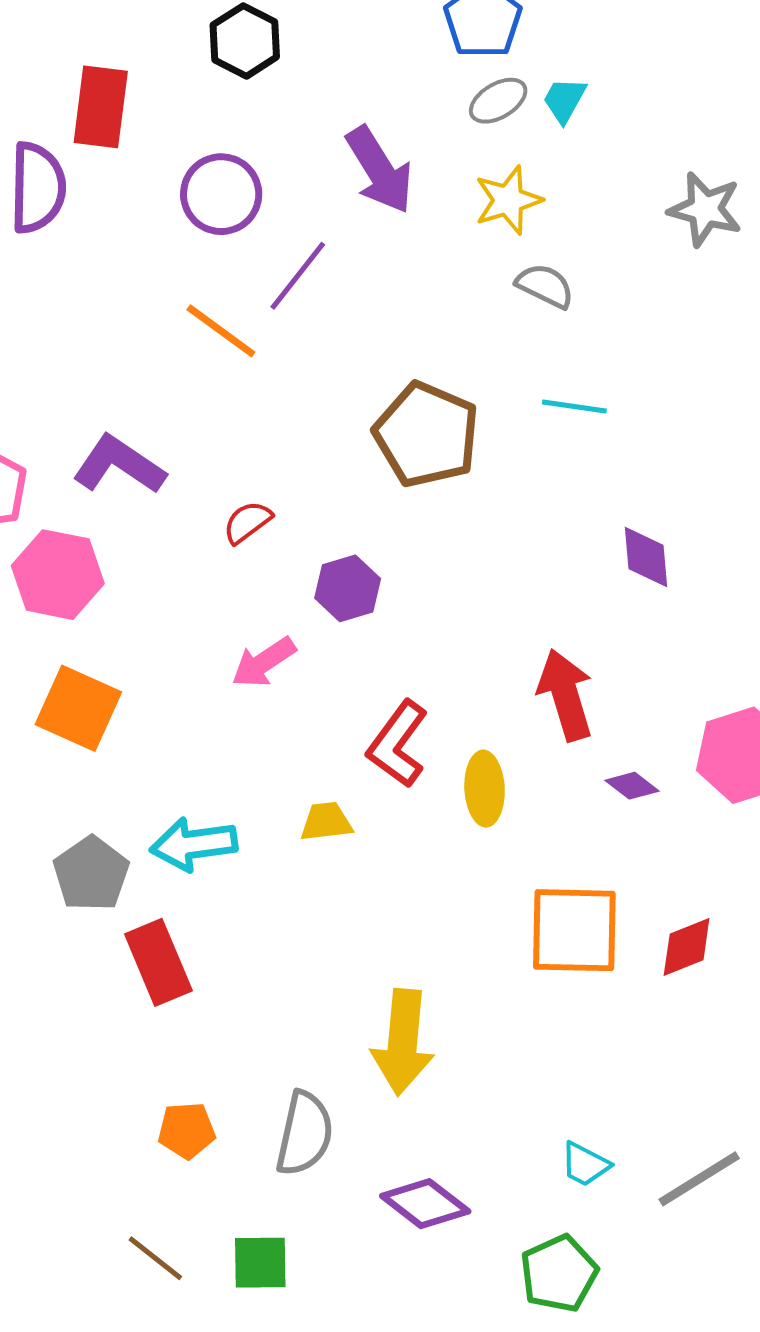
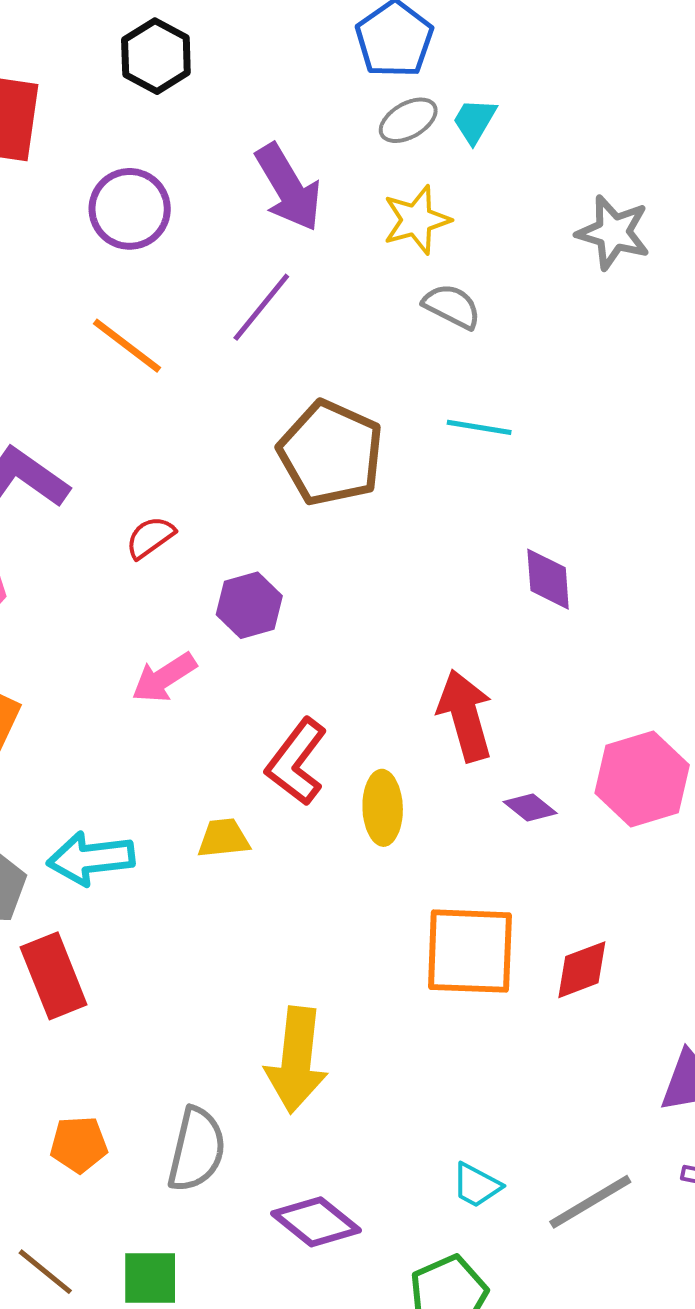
purple line: (298, 276) -> (261, 307), moved

